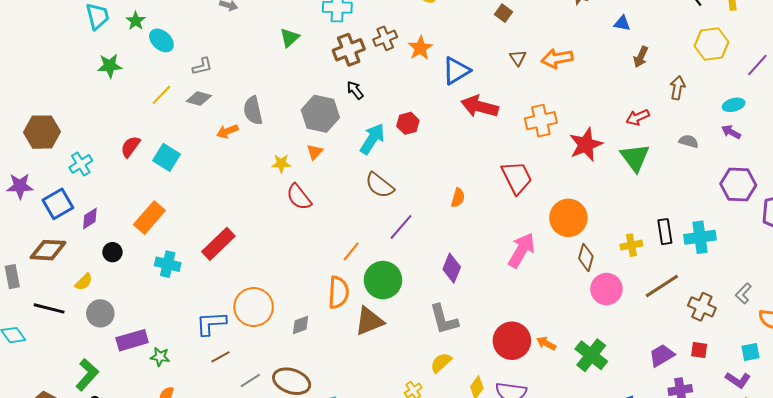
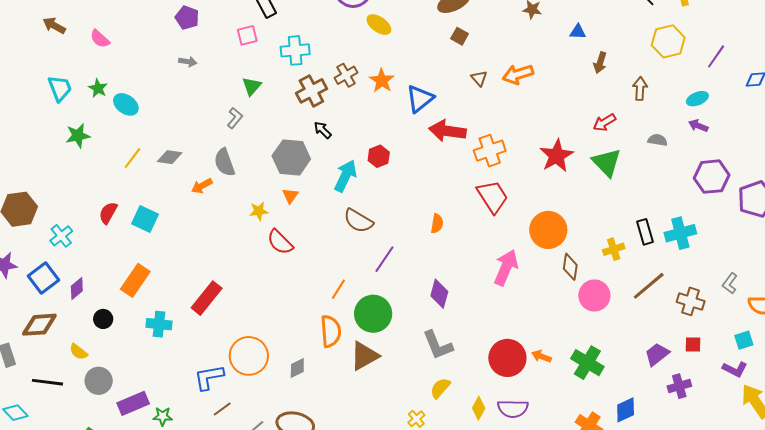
gray L-shape: (202, 66) -> (235, 118), moved, turned -30
orange cross: (541, 121) -> (490, 151), moved
yellow semicircle: (84, 282) -> (78, 352), turned 90

